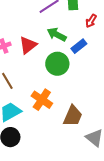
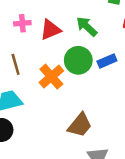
blue rectangle: (79, 46) -> (107, 61), moved
orange cross: (42, 100) -> (51, 77), moved

